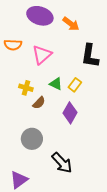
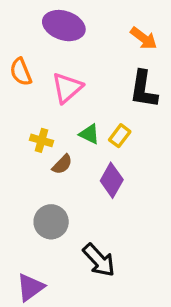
orange arrow: (71, 24) -> (144, 38), moved
orange semicircle: (13, 45) -> (21, 72), turned 66

